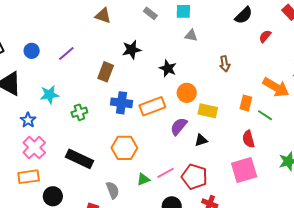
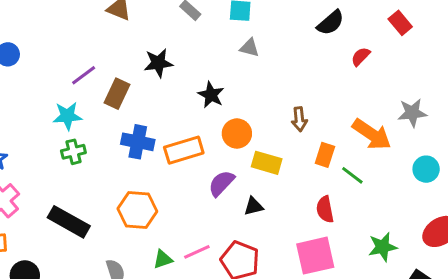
purple line: (66, 54) -> (84, 75), moved
brown arrow: (225, 64) -> (299, 119), moved
cyan star: (49, 95) -> (67, 116), moved

